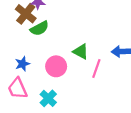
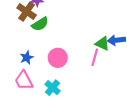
green triangle: (81, 51) -> (102, 44), moved

